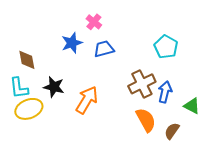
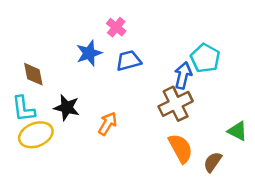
blue arrow: (165, 92) -> (183, 75), moved
orange arrow: (87, 100) -> (108, 124), size x0.7

